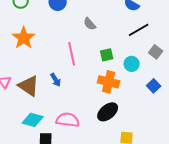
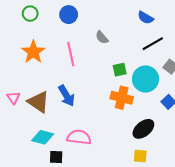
pink line: (72, 54) -> (71, 54), moved
cyan circle: (132, 64) -> (146, 79), size x1.6
blue arrow: (56, 80) -> (67, 96), size x1.5
black ellipse: (108, 112) -> (143, 129), moved

